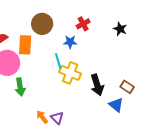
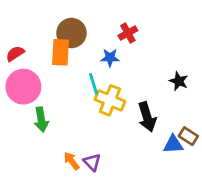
black star: (120, 29) -> (179, 81), moved
orange rectangle: (25, 45) -> (60, 52), moved
brown rectangle: (127, 87) -> (188, 136), moved
blue triangle: (116, 105) -> (173, 144), turned -42

